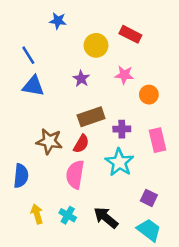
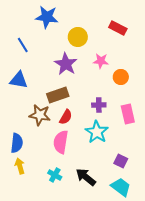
blue star: (58, 21) -> (47, 17), size x1.6
red rectangle: (130, 34) -> (118, 28), moved
purple star: (81, 79) -> (66, 64), size x1.6
blue triangle: (33, 86) -> (19, 80), moved
brown rectangle: (91, 117) -> (58, 95), moved
yellow arrow: (37, 214) -> (20, 166), moved

